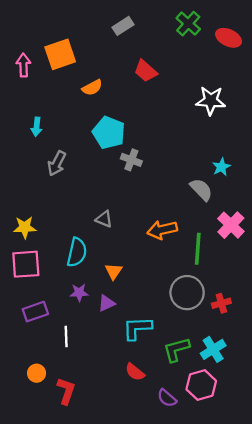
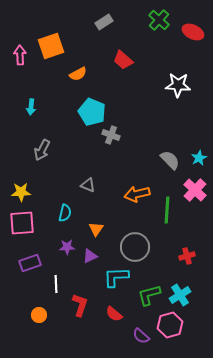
gray arrow: (57, 163) -> (42, 150), moved
cyan star: (221, 167) -> (199, 158), moved
cyan semicircle: (77, 252) -> (65, 213), size x0.7
gray circle: (187, 293) -> (135, 247), moved
orange circle: (37, 373) -> (39, 315), moved
red L-shape: (66, 391) -> (80, 305), moved

